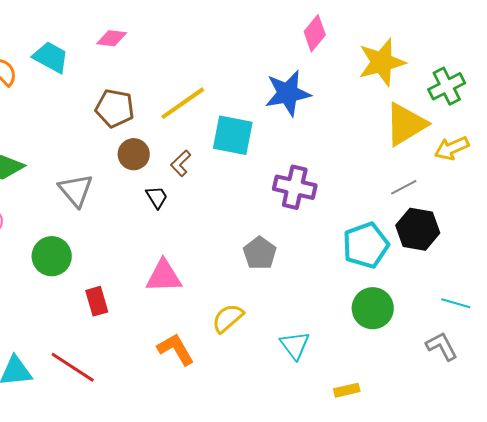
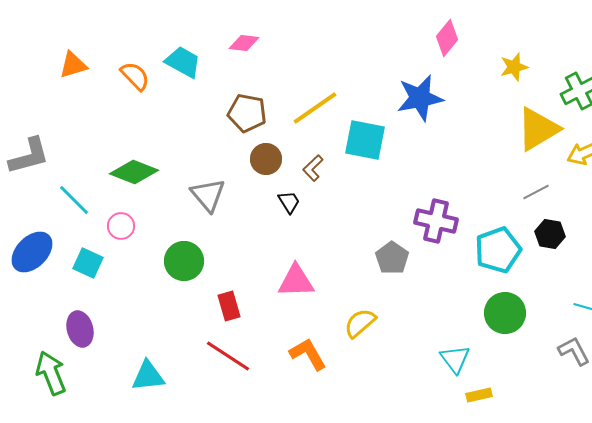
yellow star: (382, 62) -> (514, 67), size x0.6
purple cross: (295, 187) -> (436, 221), moved
black hexagon: (418, 229) -> (550, 234), size x0.7
cyan triangle: (295, 345) -> (455, 359), moved
red line: (73, 367) -> (228, 356), moved

